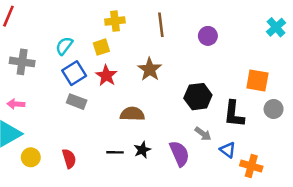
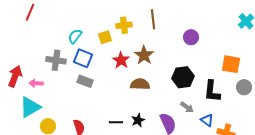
yellow cross: (115, 21) -> (124, 25), moved
purple circle: (208, 36) -> (191, 37), moved
gray cross: (22, 62) -> (56, 60), moved
blue square: (74, 73) -> (83, 58), turned -36
red star: (106, 76) -> (121, 60), moved
brown semicircle: (132, 114) -> (140, 84), moved

